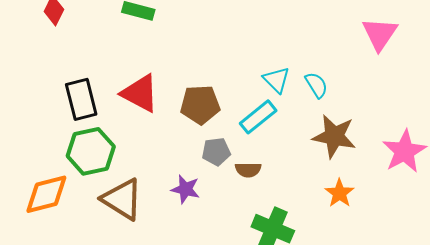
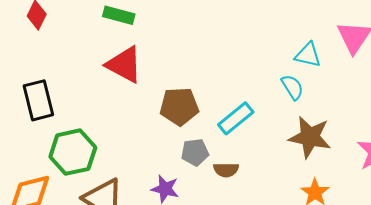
cyan triangle: (277, 80) -> (308, 55), moved, turned -32
red triangle: (140, 93) -> (124, 65), moved
black rectangle: (81, 99) -> (38, 100), moved

